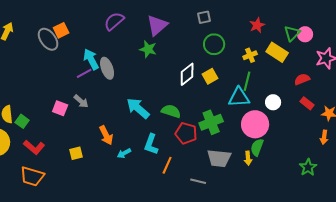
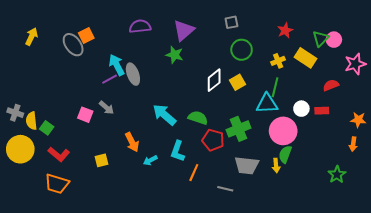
purple semicircle: (114, 21) -> (140, 26), turned 35
red rectangle: (307, 103) -> (322, 111), moved, turned -40

